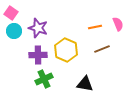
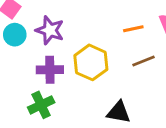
green cross: (44, 79) -> (41, 105), moved

